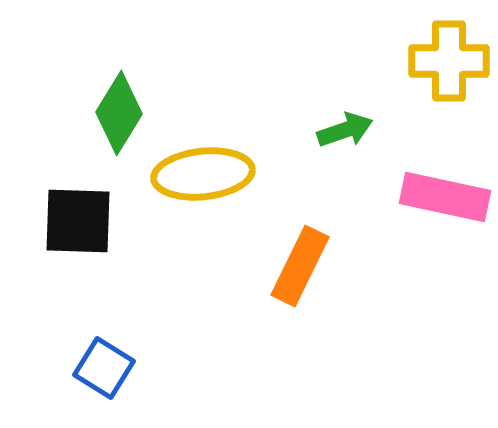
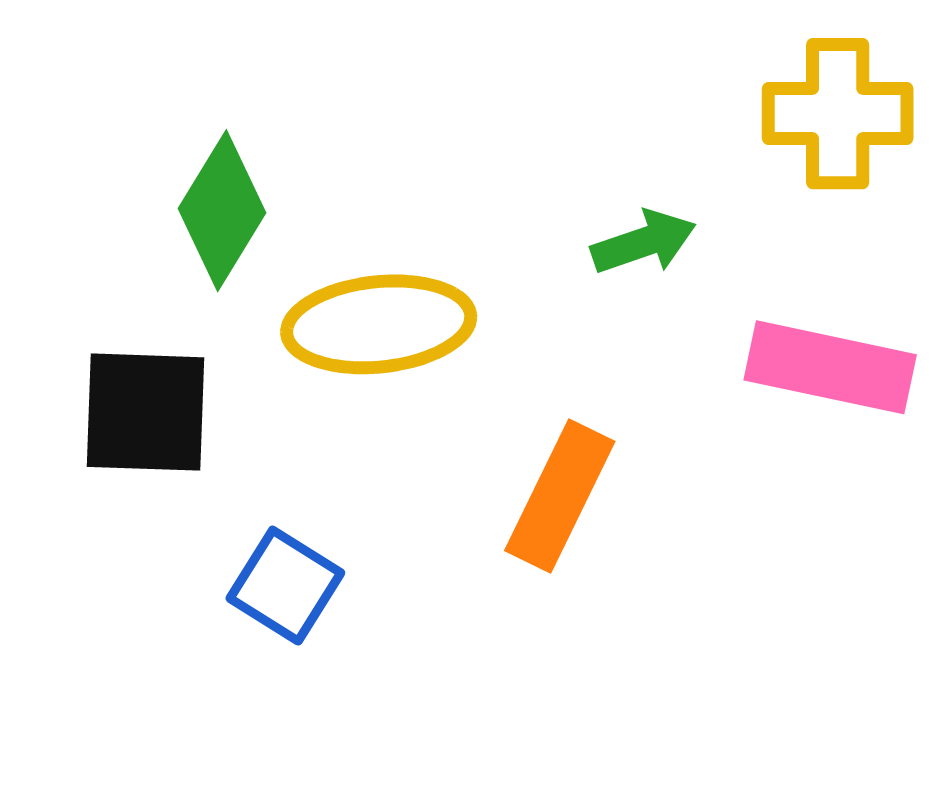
blue square: (104, 368) -> (285, 586), moved

